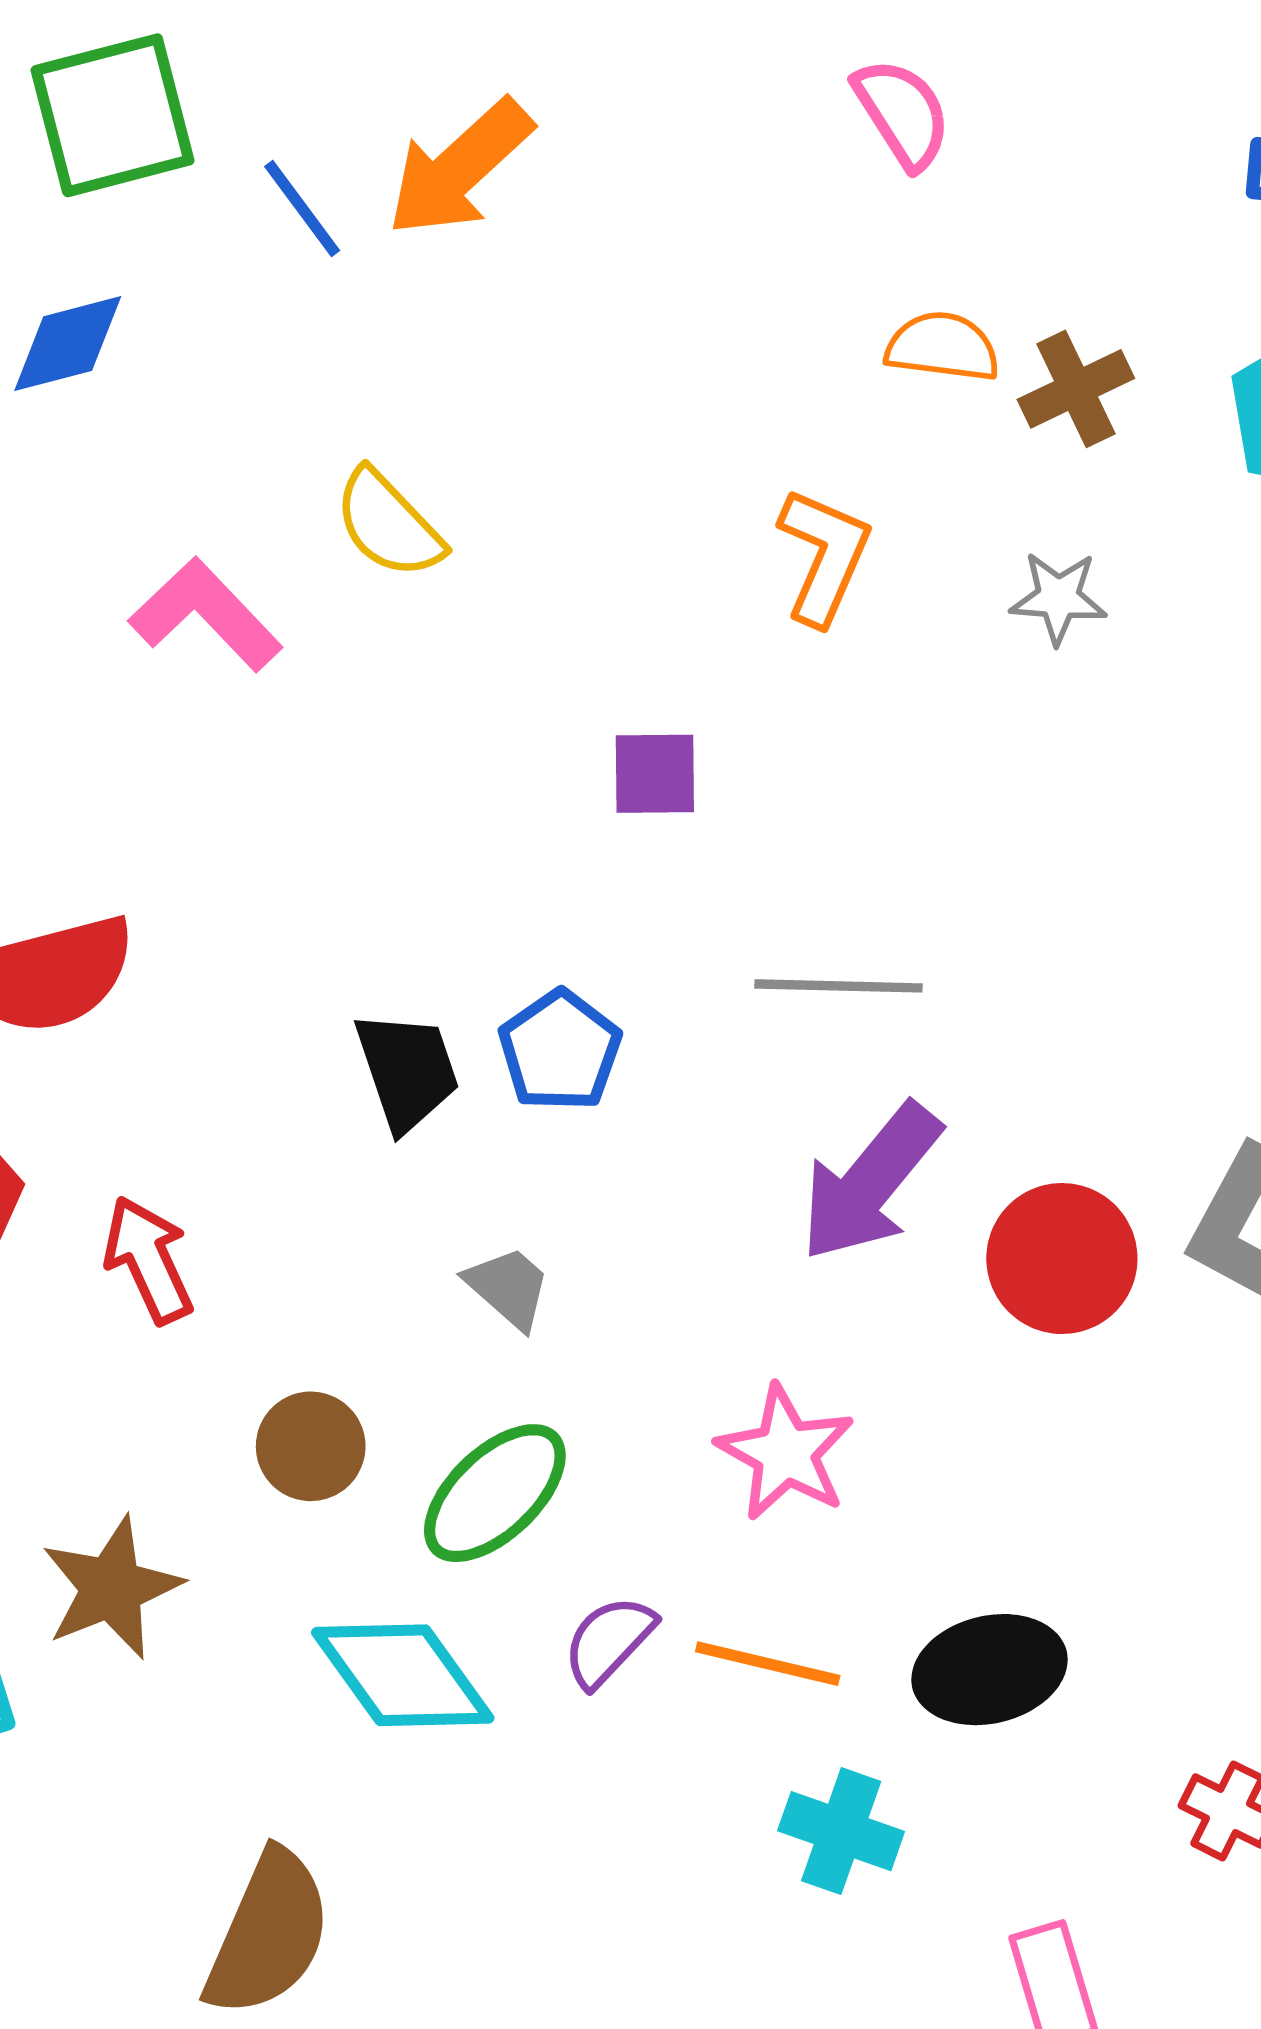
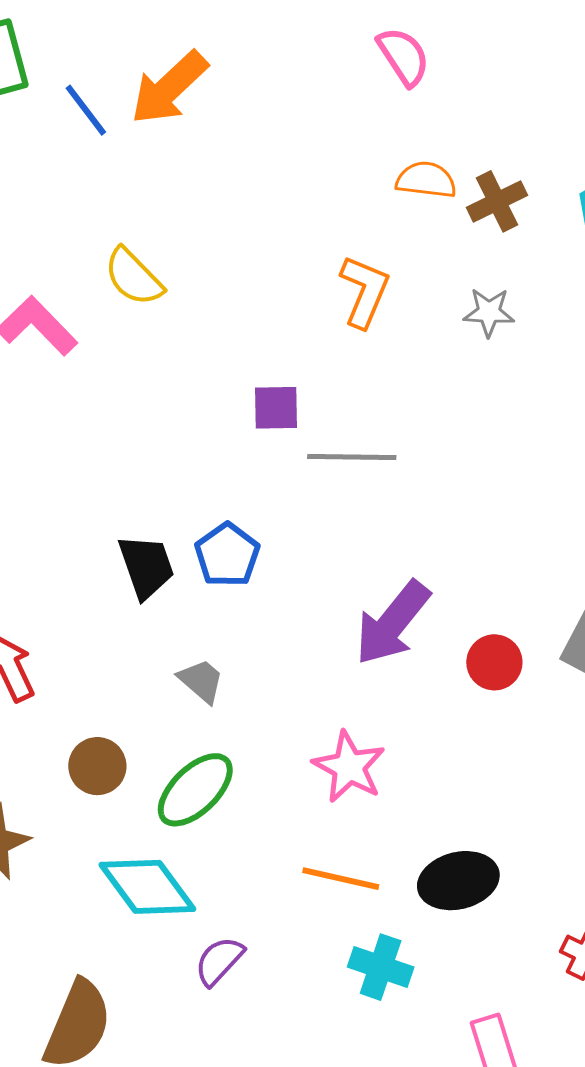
gray line: (839, 986) -> (352, 457), moved
red circle: (1062, 1259) -> (494, 662), size x0.7
purple semicircle: (609, 1641) -> (219, 961), moved

